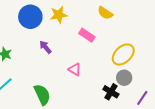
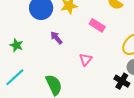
pink triangle: (75, 69) -> (86, 60), turned 40

